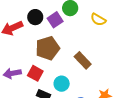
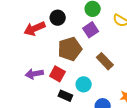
purple square: (55, 20) -> (91, 30), moved

